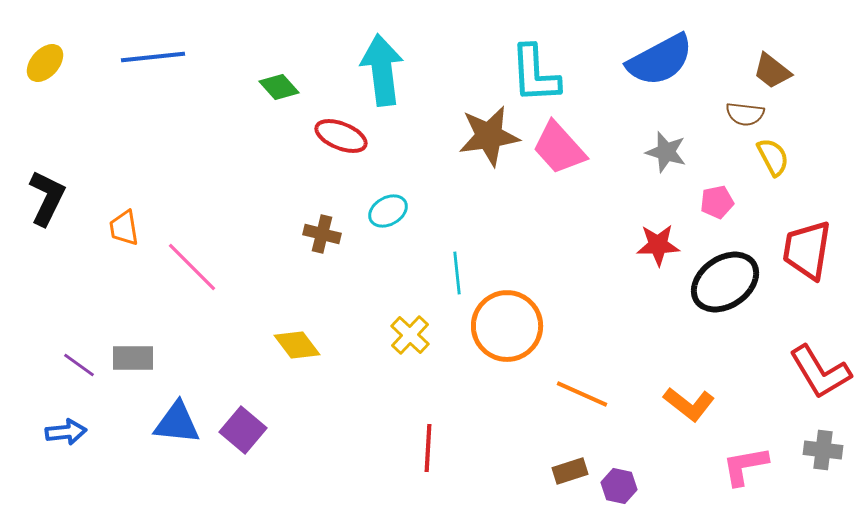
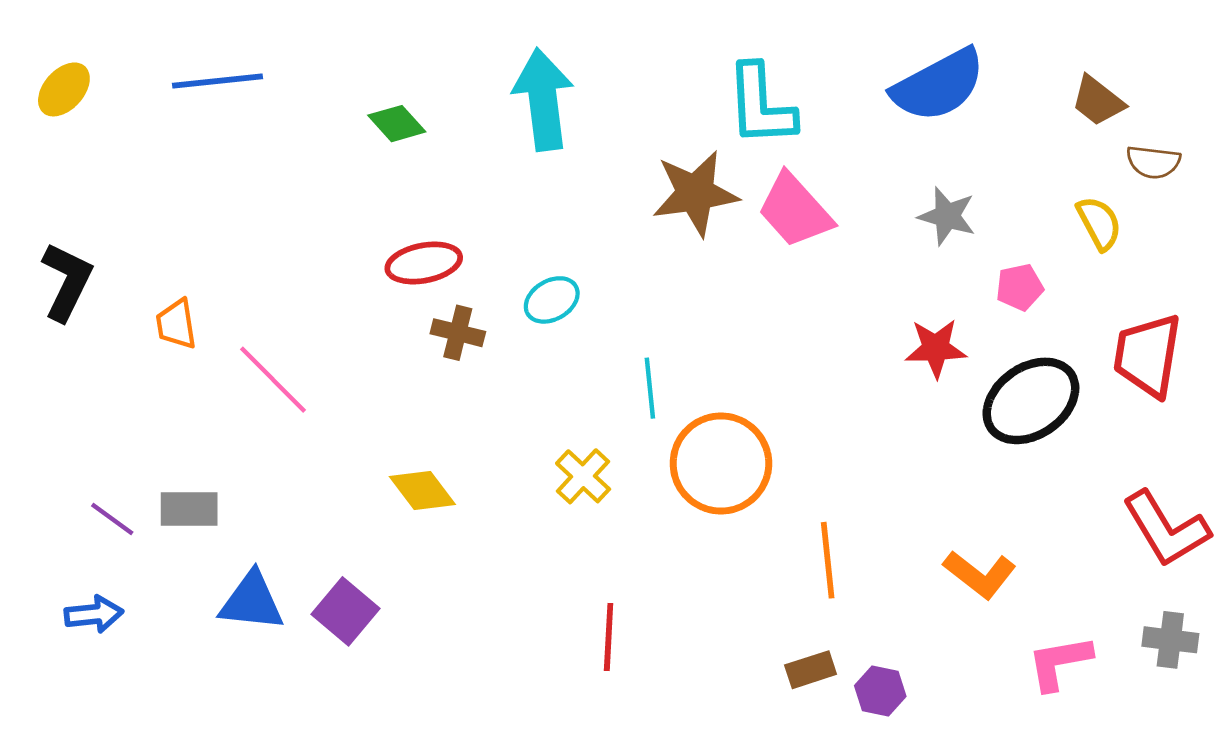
brown semicircle: (745, 114) -> (1153, 162), moved
red ellipse: (341, 136) -> (424, 263), moved, turned -33
orange line: (582, 394) -> (828, 560), turned 60

